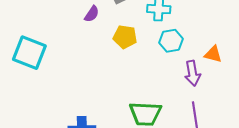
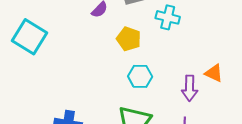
cyan hexagon: (171, 41) -> (140, 76), moved

